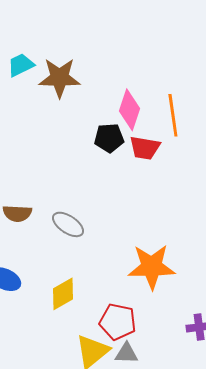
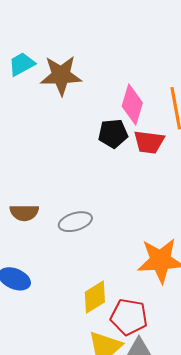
gray ellipse: (68, 224) -> (75, 222), turned -48
yellow diamond: (63, 294) -> (95, 297), moved

